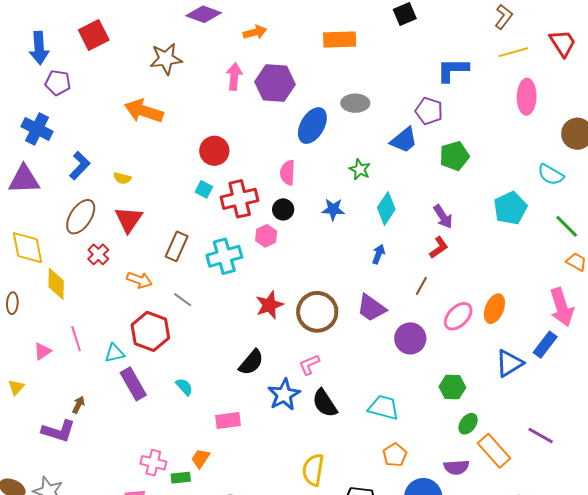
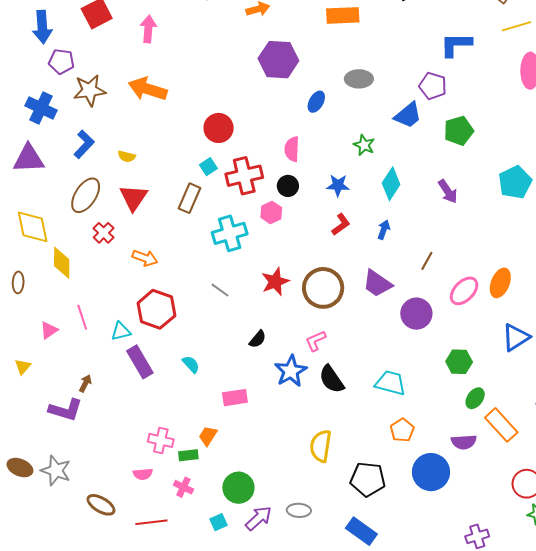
brown star: (166, 59) -> (90, 90), moved
pink arrow: (234, 76) -> (148, 29), moved
blue ellipse: (312, 126) -> (316, 102), size x0.6
cyan square: (204, 189) -> (208, 167), turned 30
brown rectangle: (177, 246) -> (190, 198), moved
red L-shape: (439, 247) -> (341, 224), moved
gray line: (183, 300) -> (220, 290), moved
black semicircle: (251, 362) -> (258, 339), size x0.7

